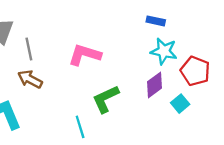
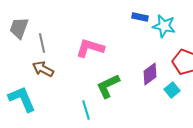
blue rectangle: (156, 21) -> (140, 17), moved
cyan star: (164, 51) -> (164, 26), moved

